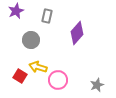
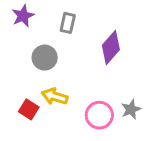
pink circle: (58, 80) -> (99, 115), moved
gray star: (97, 85) -> (131, 109), moved

